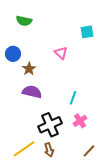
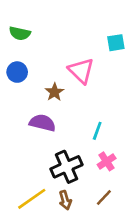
green semicircle: (24, 21) -> (20, 33), moved
pink triangle: (61, 53) -> (81, 71), size x1.5
brown star: (29, 69) -> (54, 92), moved
brown line: (89, 151) -> (104, 198), moved

